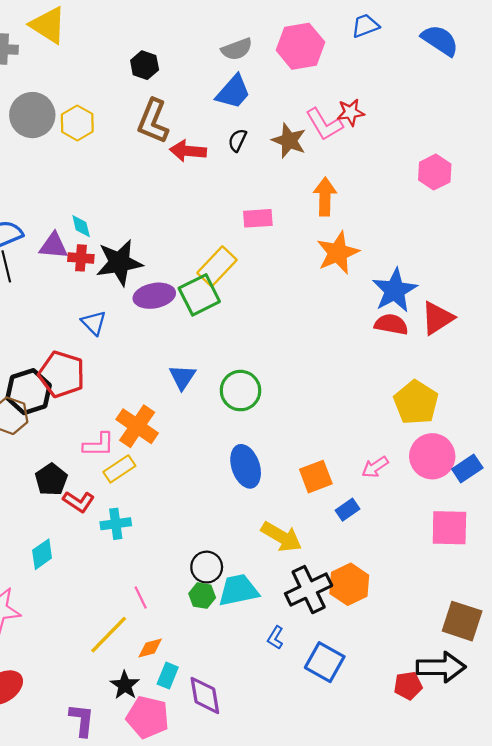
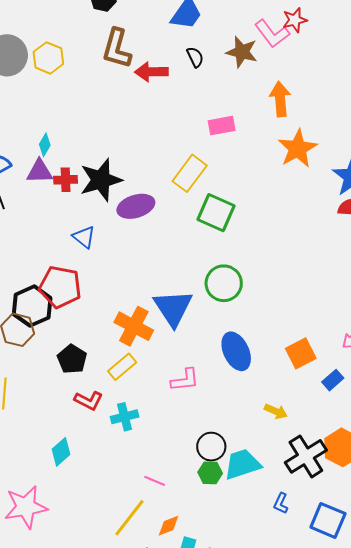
black semicircle: (237, 140) -> (195, 57), turned 135
cyan diamond: (81, 226) -> (45, 145), moved, turned 50
green square: (199, 295) -> (216, 213), moved, turned -33
blue triangle: (182, 377) -> (173, 308), moved, size x1.6
pink L-shape: (99, 445) -> (185, 380), moved
black pentagon: (51, 480) -> (72, 359), moved
yellow arrow: (281, 537) -> (276, 411), size x0.6
pink line: (141, 597) -> (155, 481), turned -35

